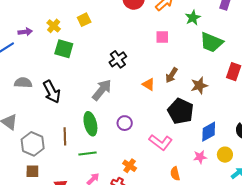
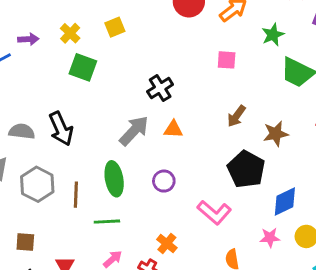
gray semicircle: (23, 83) -> (22, 131), moved
orange triangle: (149, 84) -> (173, 129), moved, turned -32
gray hexagon: (33, 144) -> (37, 184), moved

